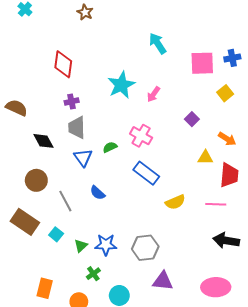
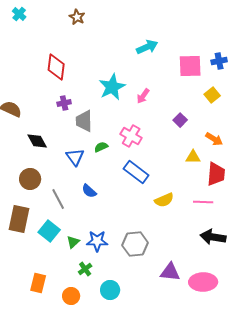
cyan arrow: (158, 43) -> (147, 47), turned 100
gray trapezoid: (77, 127) -> (84, 121), moved
brown rectangle: (25, 222) -> (19, 219), turned 68
cyan square: (56, 234) -> (49, 231), size x1.5
purple triangle: (163, 281) -> (170, 272), moved

